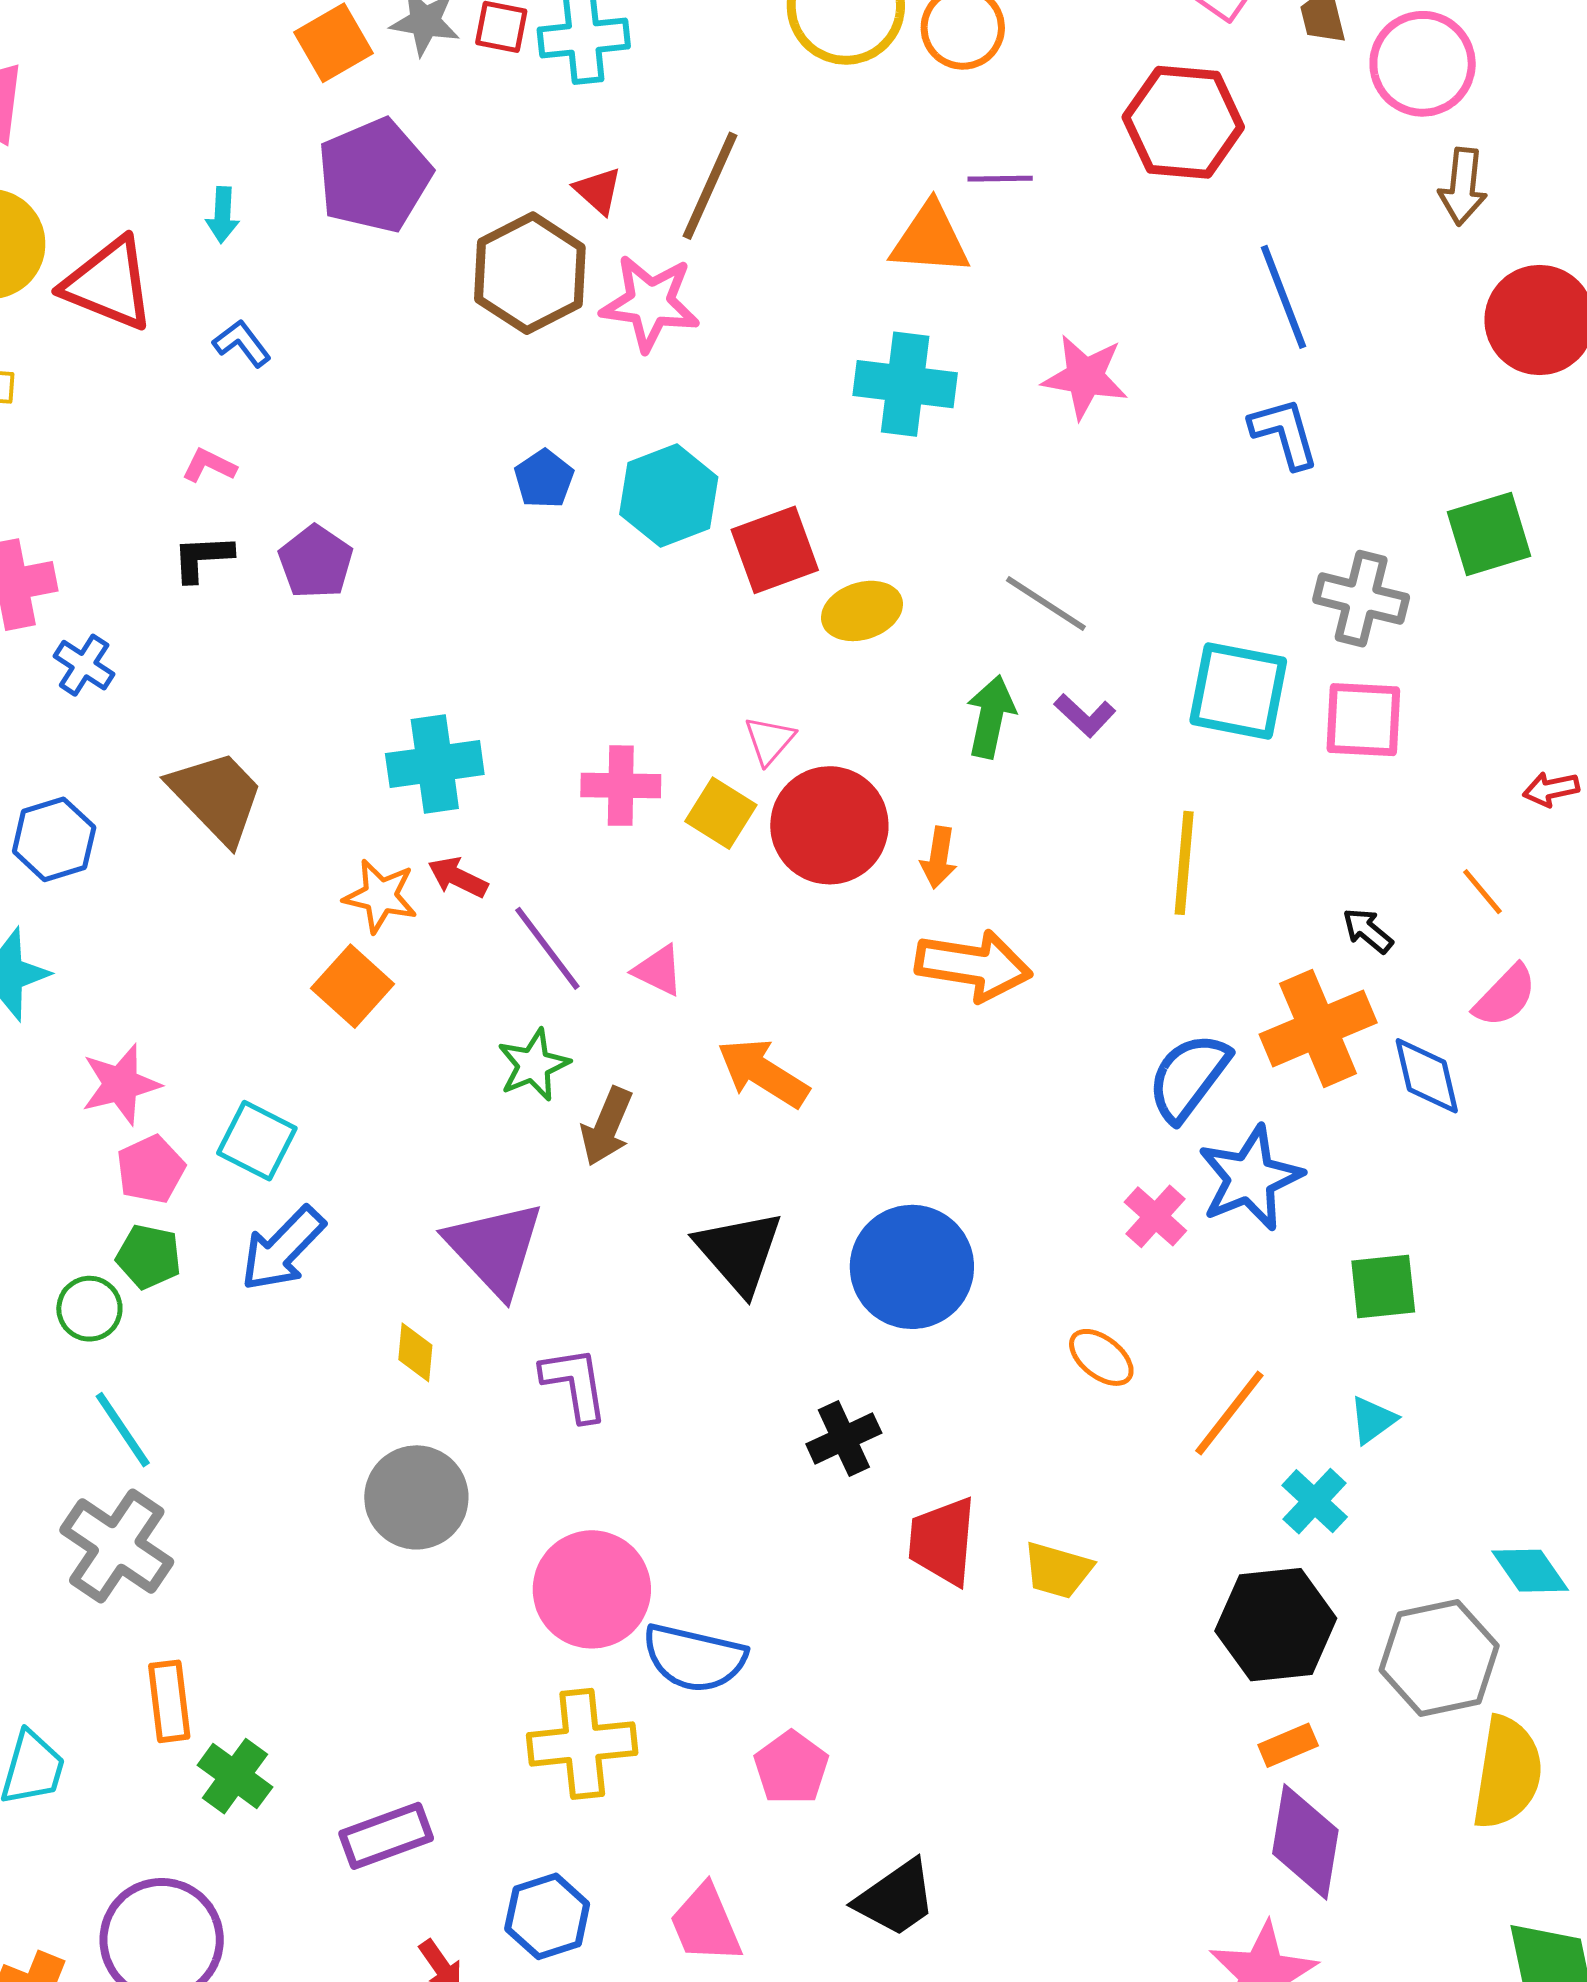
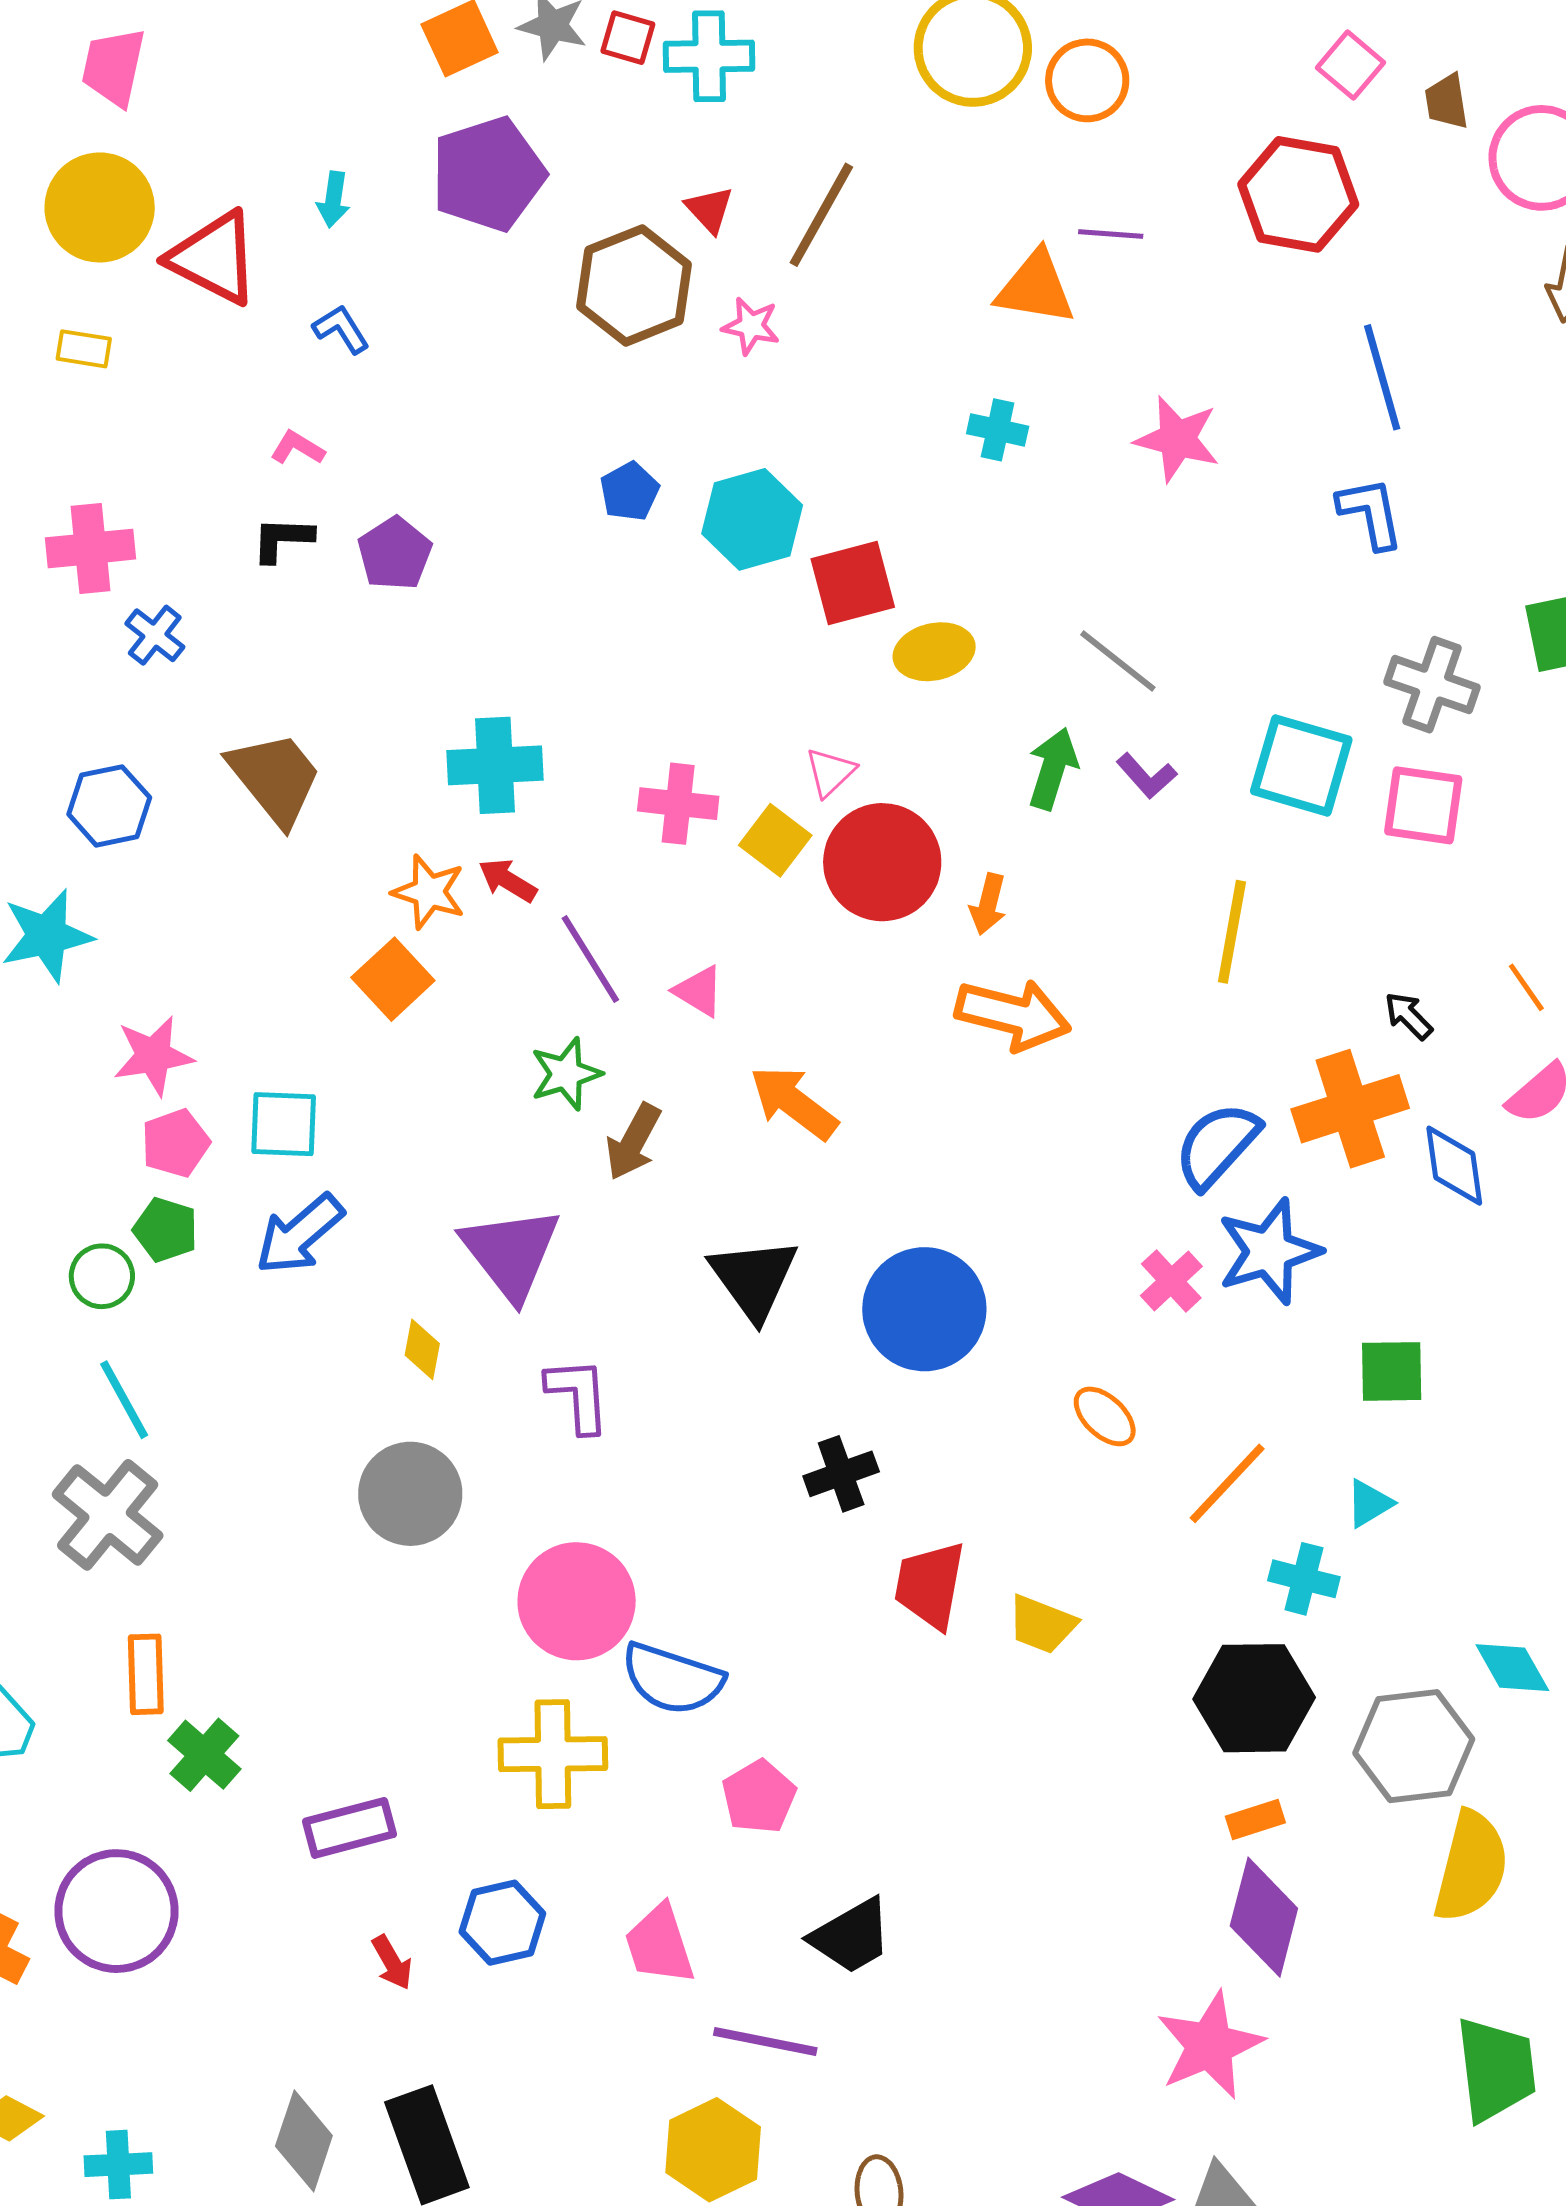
pink star: (650, 303) -> (751, 326), size x0.6
cyan cross: (905, 384) -> (998, 430), size x0.6
cyan square: (257, 1141) -> (284, 1124), turned -30
cyan cross: (1315, 1501) -> (1304, 1579), turned -34

